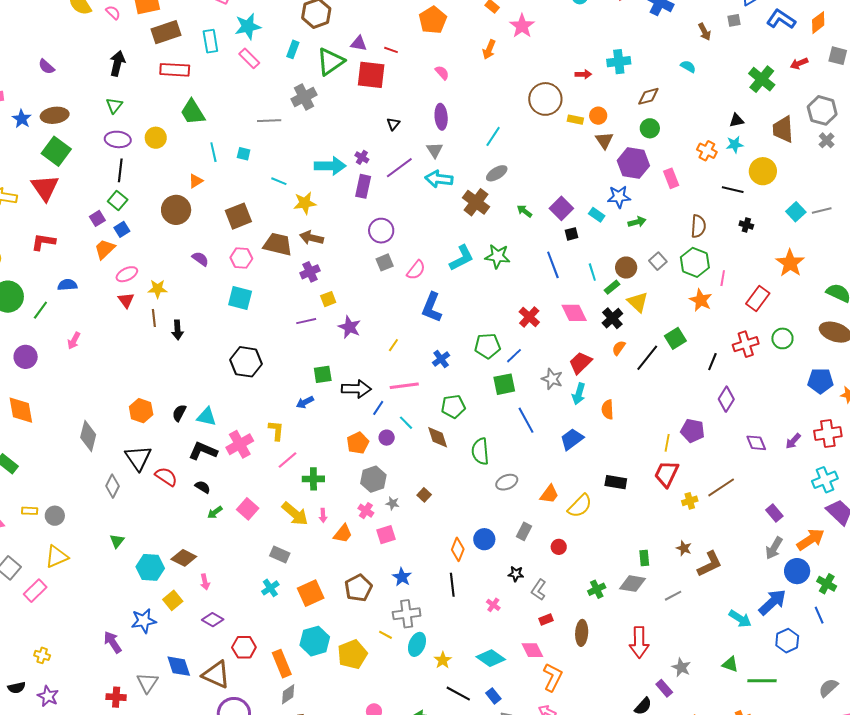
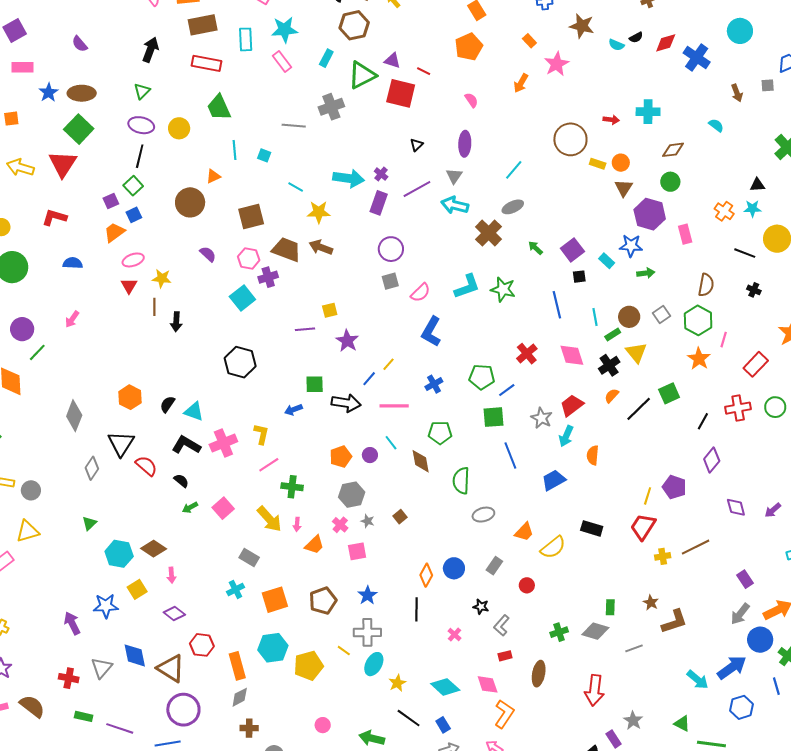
purple cross: (310, 272) -> (268, 277), moved
cyan square: (240, 298) -> (242, 298), turned 30
green line: (40, 310) -> (37, 352), moved
blue line: (378, 408) -> (369, 379), moved

